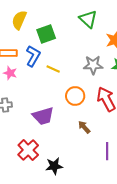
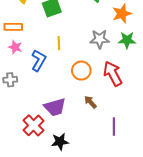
blue L-shape: (33, 56) -> (39, 60), moved
yellow line: (53, 69) -> (59, 43), turned 64
purple trapezoid: (43, 116) -> (55, 107), moved

